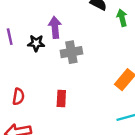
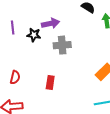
purple arrow: (55, 27) -> (51, 23), turned 78

